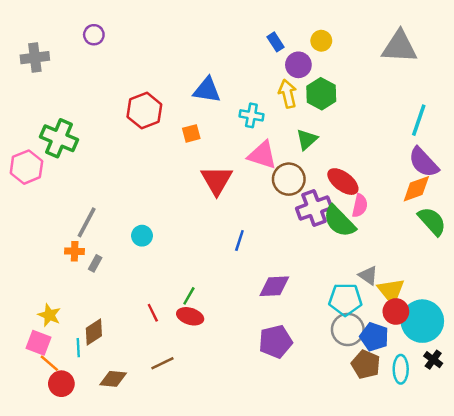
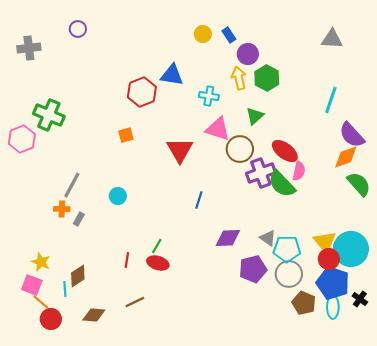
yellow circle: (321, 41) -> (203, 34), moved
gray triangle: (399, 47) -> (332, 39), size x0.7
red hexagon: (144, 111) -> (142, 92), moved
cyan line: (419, 120) -> (331, 100), moved
orange square: (191, 133) -> (126, 135), moved
gray triangle: (368, 275) -> (268, 238), moved
red line: (153, 313) -> (127, 260), turned 35
cyan circle: (422, 321) -> (351, 249), moved
blue pentagon: (374, 337) -> (333, 283), moved, size x1.4
purple pentagon: (276, 342) -> (253, 269), moved

